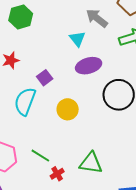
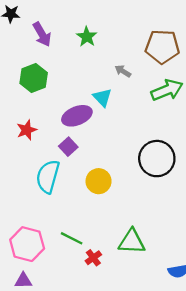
gray arrow: (97, 18) -> (123, 71), size x0.6
purple ellipse: (89, 66) -> (77, 116), moved

